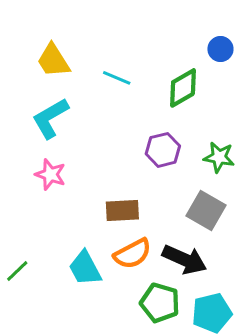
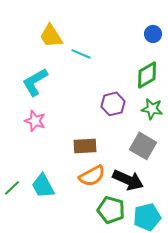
yellow trapezoid: (53, 61) -> (51, 36), moved
green diamond: (183, 88) -> (147, 75), moved
cyan trapezoid: (85, 268) -> (43, 186), moved

